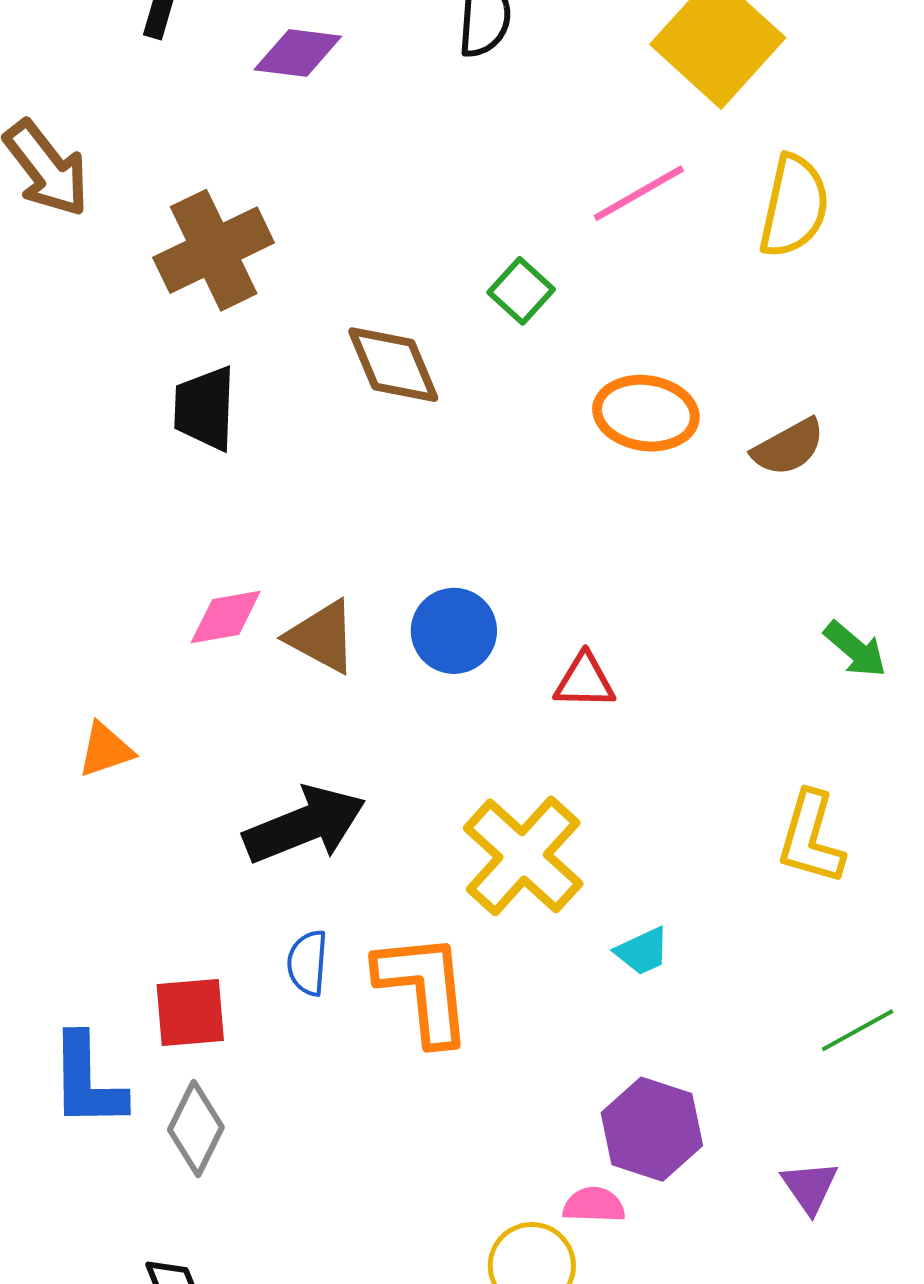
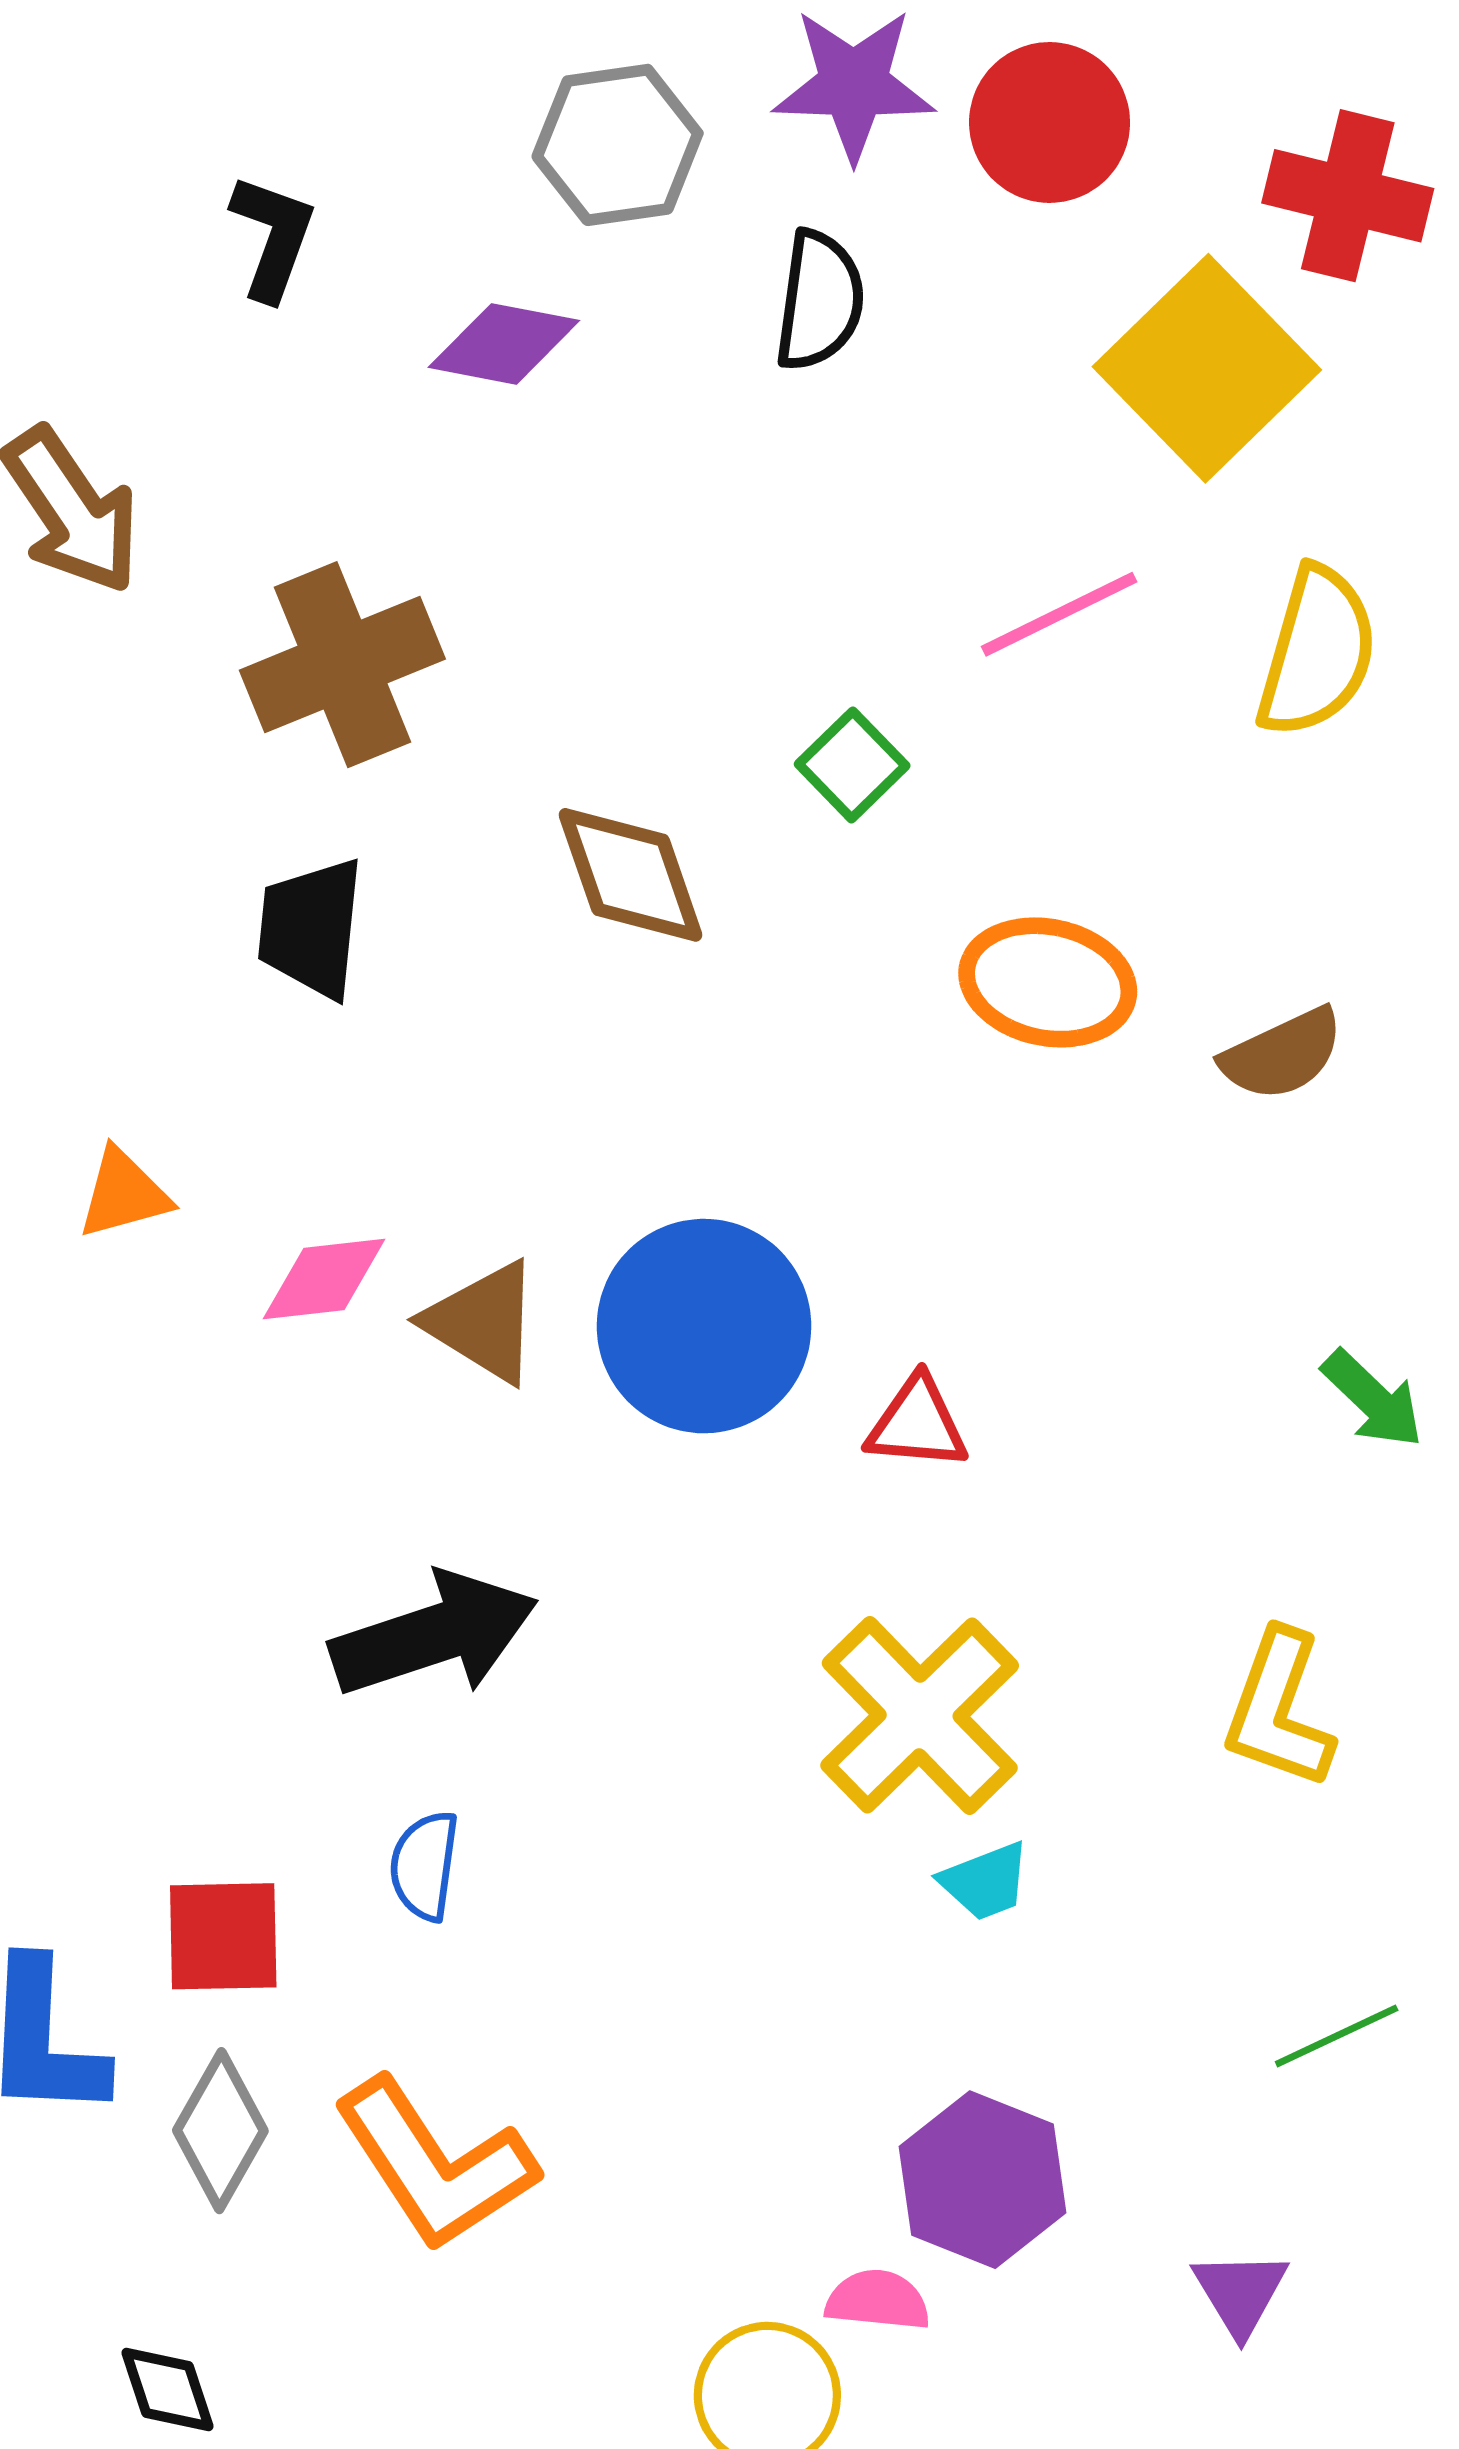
blue circle: (454, 631) -> (704, 1326), size x1.5
orange triangle: (106, 750) -> (124, 1194), moved
yellow cross: (523, 856) -> (920, 1716), moved
orange L-shape: (424, 988) -> (435, 2165), moved, turned 149

